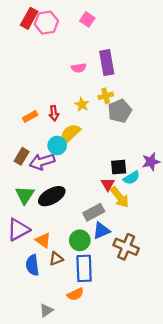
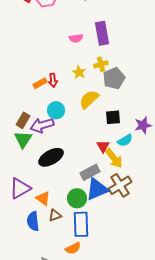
orange rectangle: (30, 116) -> (40, 83), moved
yellow semicircle: (70, 134) -> (89, 99), moved
black square: (119, 167) -> (113, 117), moved
green triangle: (25, 195) -> (23, 139), moved
blue triangle: (101, 231) -> (97, 189), size x1.4
brown cross: (126, 247) -> (120, 185), moved, turned 35

